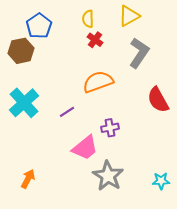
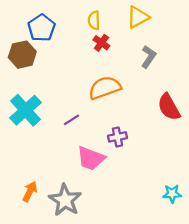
gray L-shape: (139, 53) -> (149, 57), size x0.7
pink trapezoid: (85, 148) -> (91, 158), turned 60
gray star: (108, 176) -> (65, 200), moved

